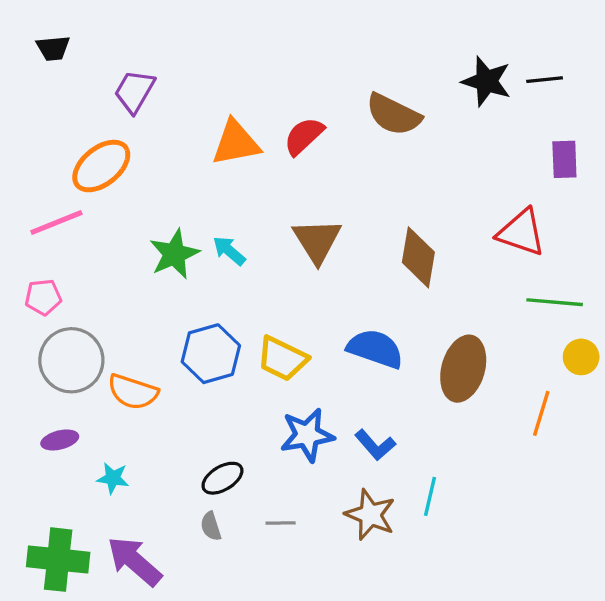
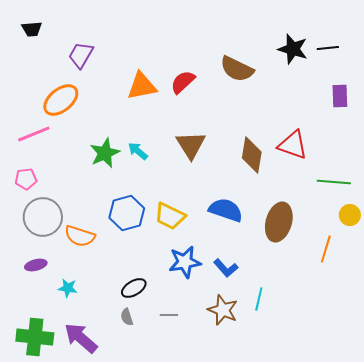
red triangle: (521, 232) -> (293, 145), moved

